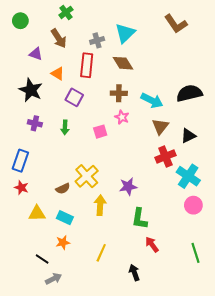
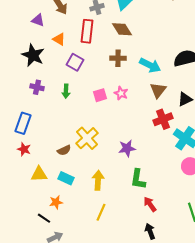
pink star: (122, 117) -> (121, 93), moved
yellow arrow: (100, 205) -> (98, 180), moved
orange star: (63, 242) -> (56, 202), moved
black arrow: (134, 273) -> (150, 231), moved

